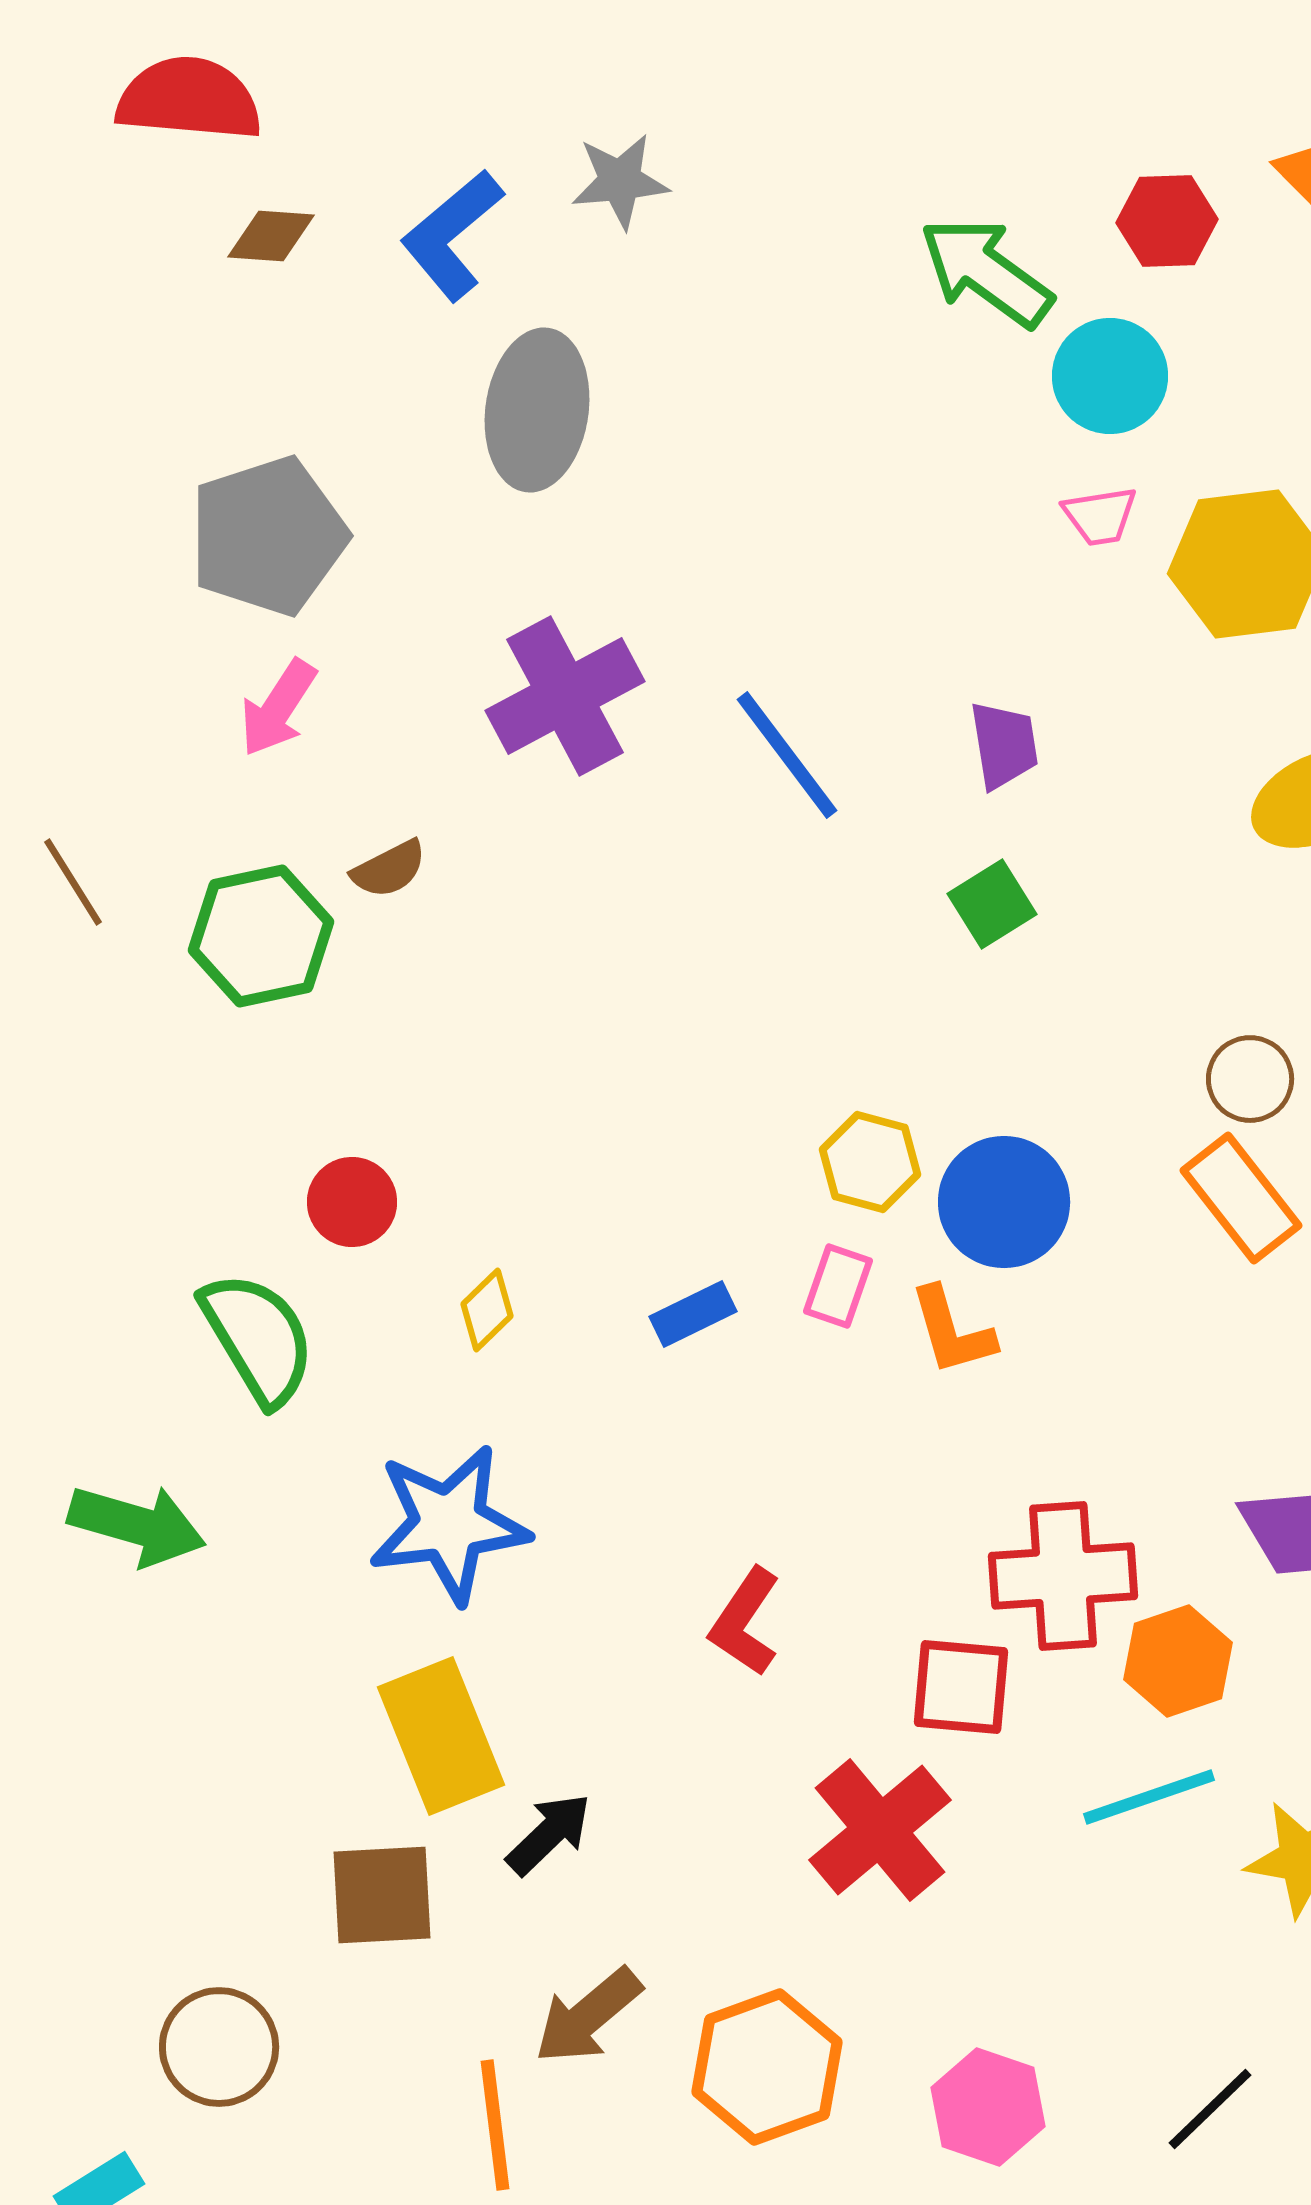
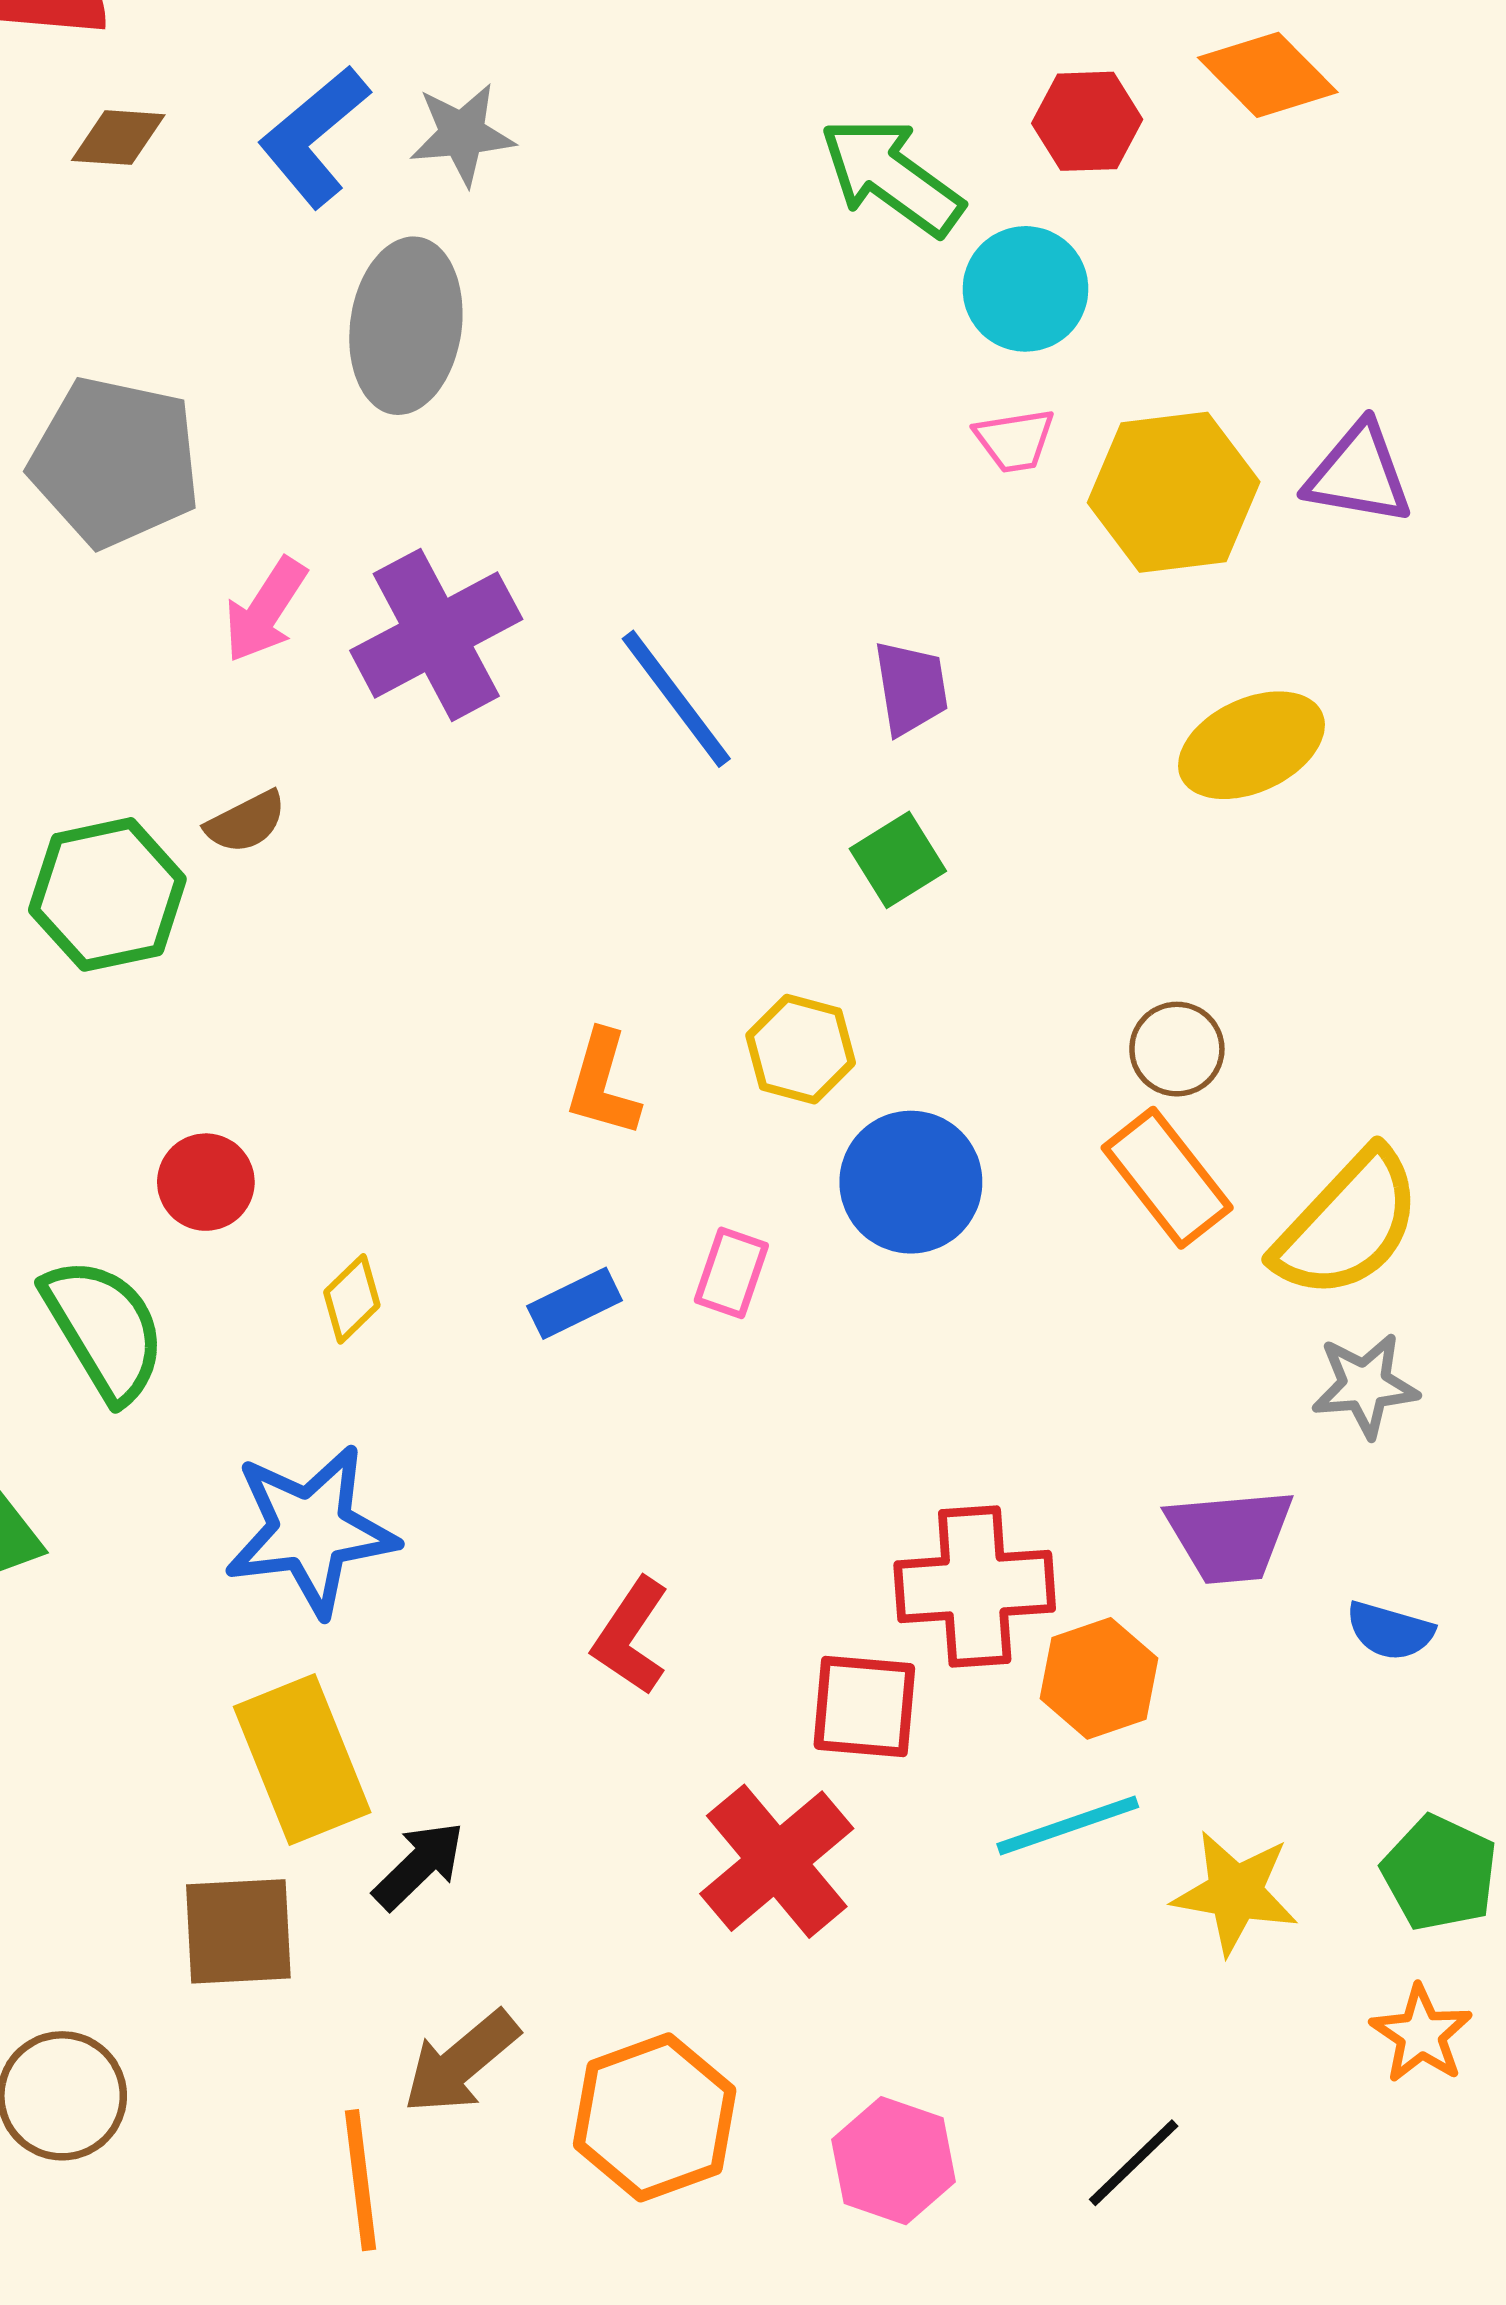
gray star: (620, 181) -> (462, 134), moved
gray pentagon: (268, 536) -> (115, 462), turned 30
pink arrow: (278, 708) -> (265, 610), moved
yellow hexagon: (870, 1162) -> (801, 1049), moved
orange L-shape: (952, 1331) -> (603, 1084), moved, turned 32

